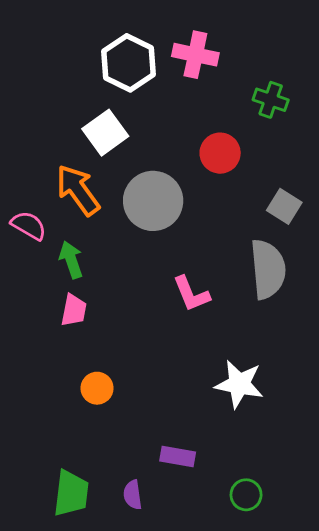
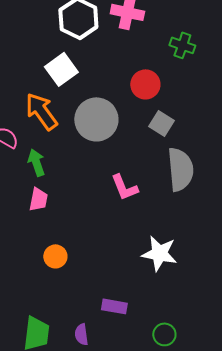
gray square: (284, 206) -> (161, 123), moved

